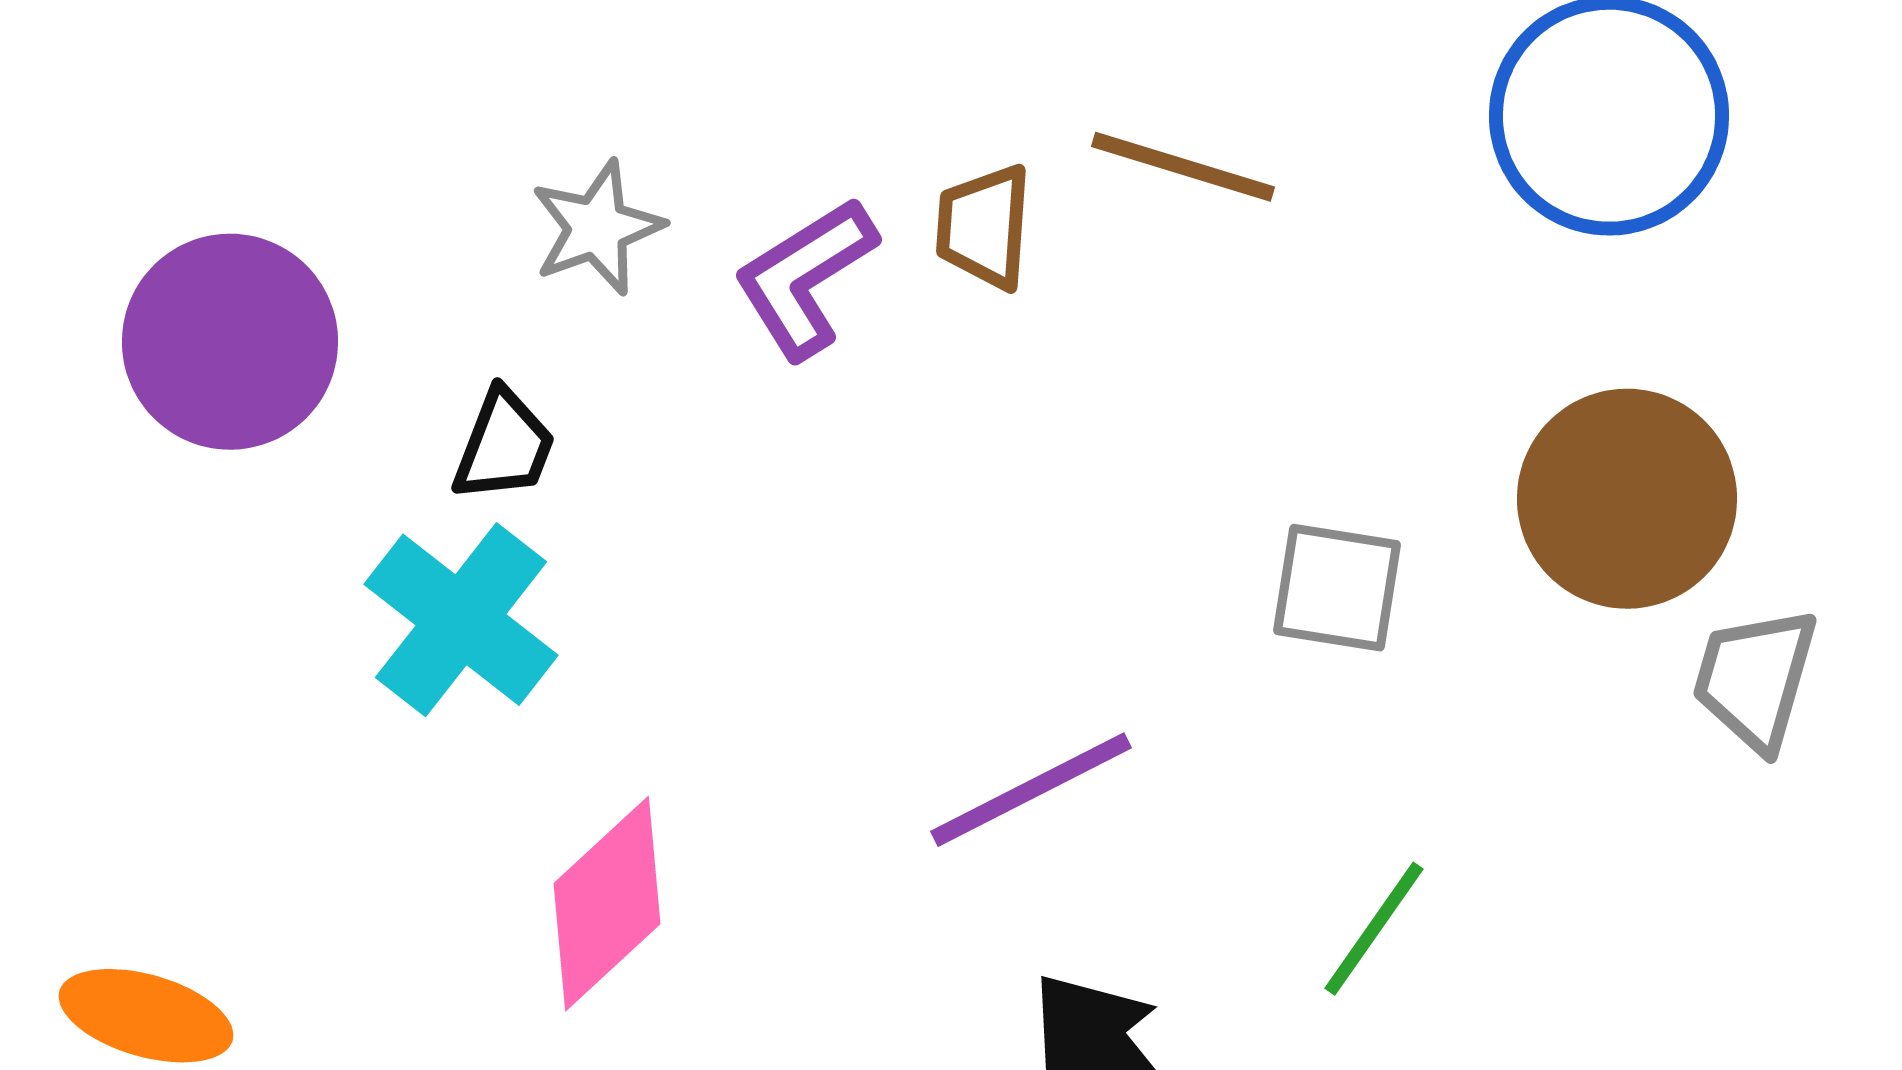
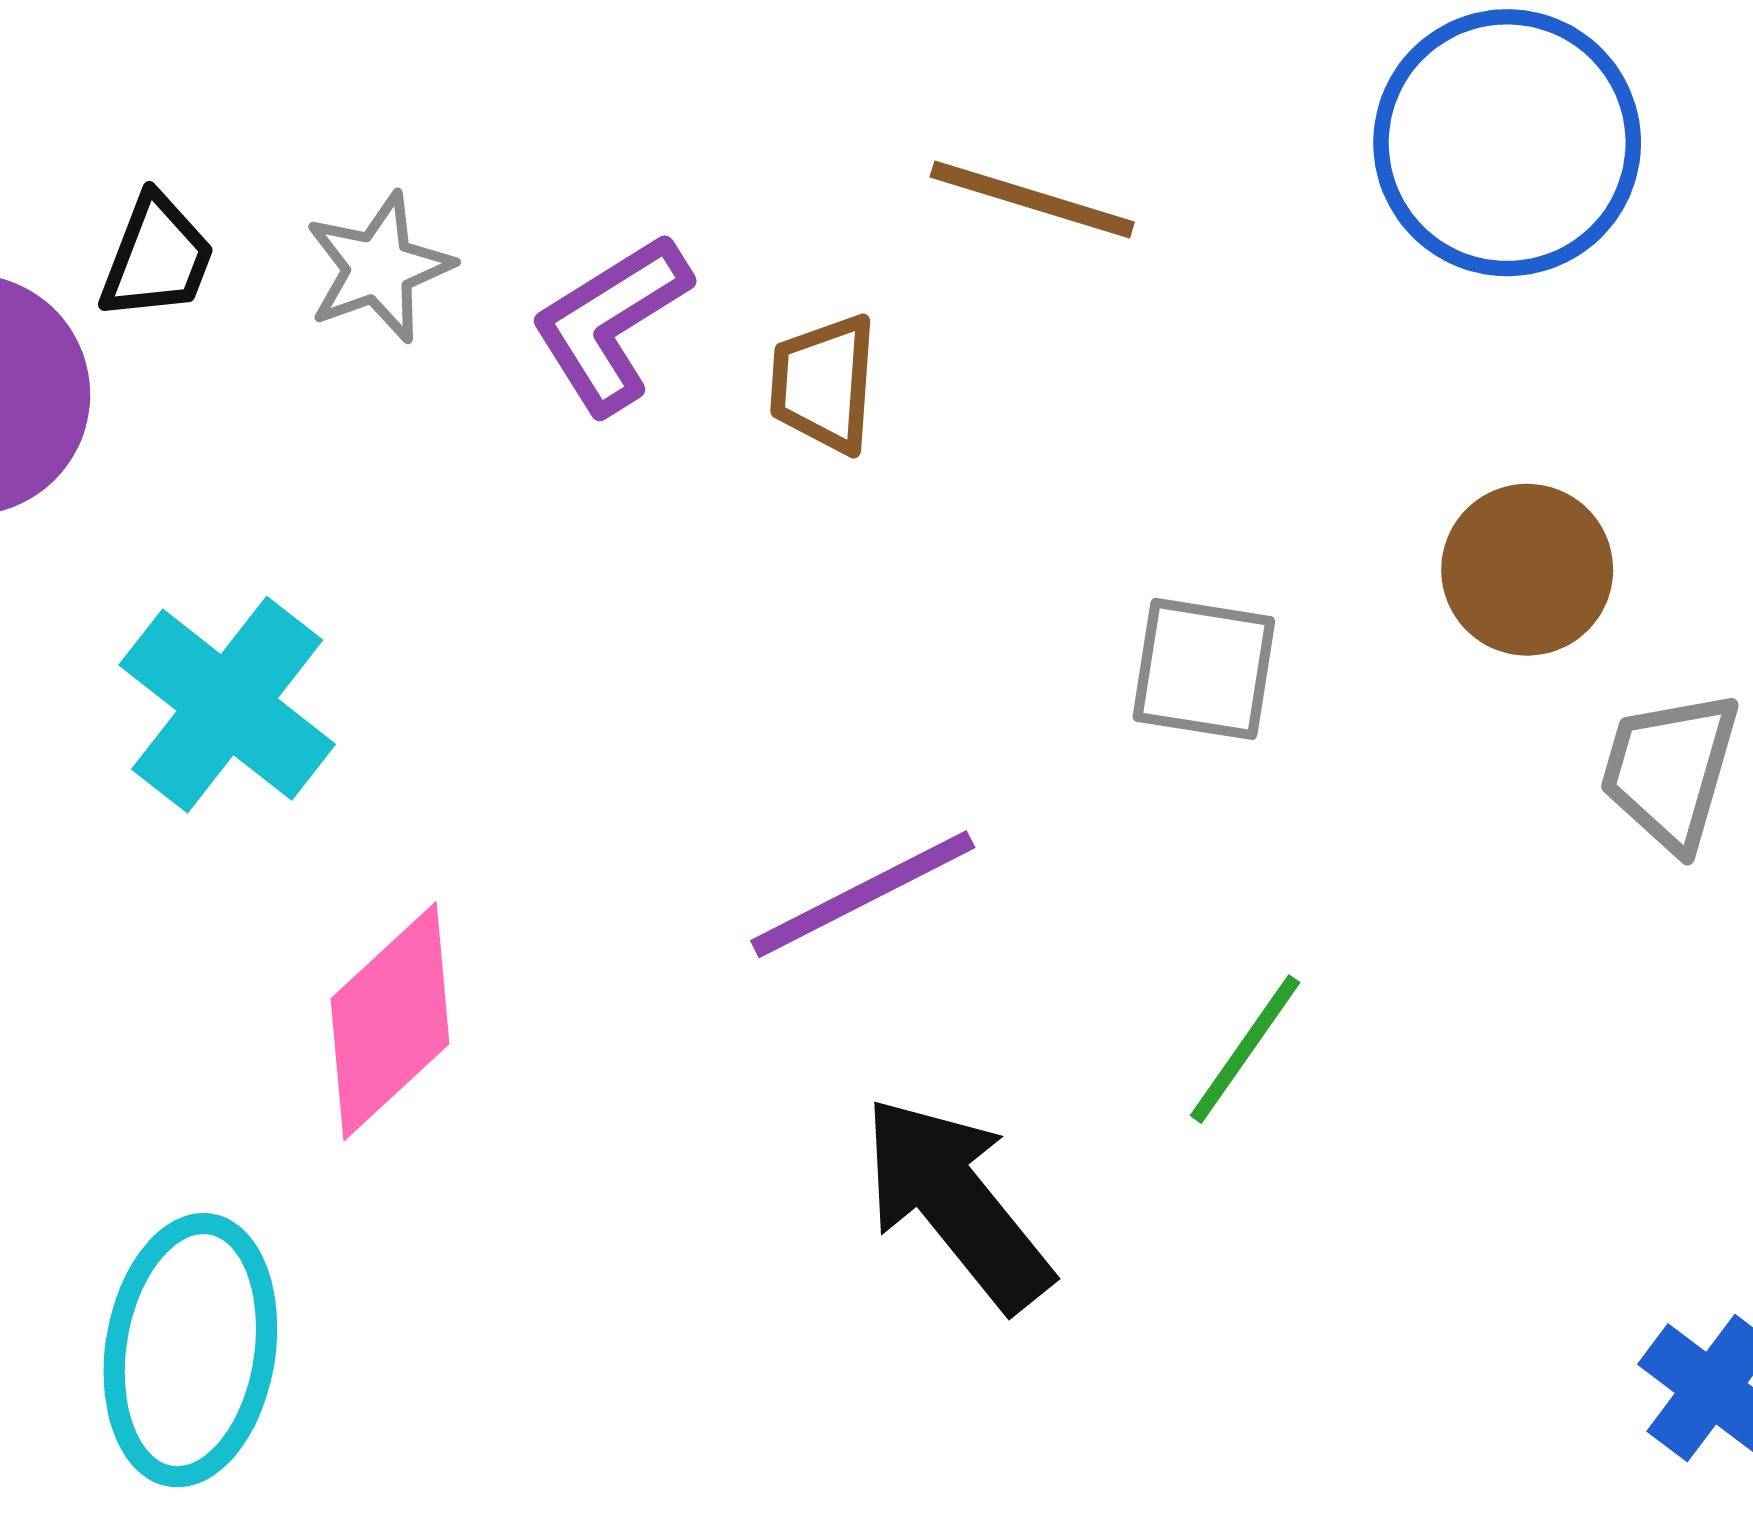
brown trapezoid: (984, 227) -> (824, 384), moved
black trapezoid: (504, 446) -> (157, 258), moved
brown circle: (1627, 499) -> (1527, 570), size x0.7

